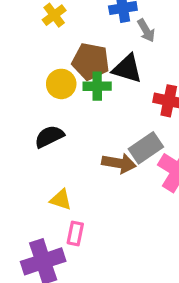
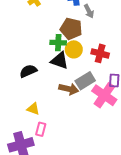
brown pentagon: (91, 61) -> (71, 29), moved
black triangle: (127, 69) -> (60, 61), moved
yellow circle: (61, 84) -> (74, 49), moved

